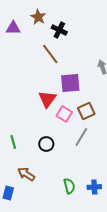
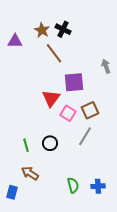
brown star: (38, 17) -> (42, 30), moved
purple triangle: (13, 28) -> (15, 41), moved
green line: (13, 142) -> (26, 145), moved

